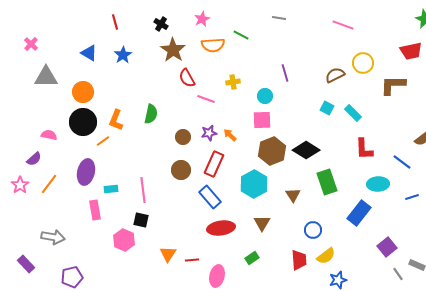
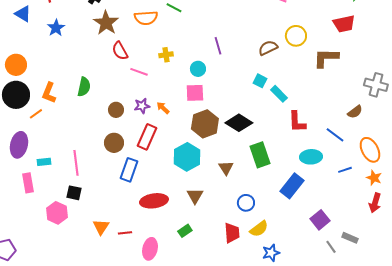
blue triangle: (89, 53) -> (23, 14), moved
cyan rectangle: (353, 113) -> (279, 94), moved
blue rectangle: (210, 197) -> (129, 170), moved, turned 60

